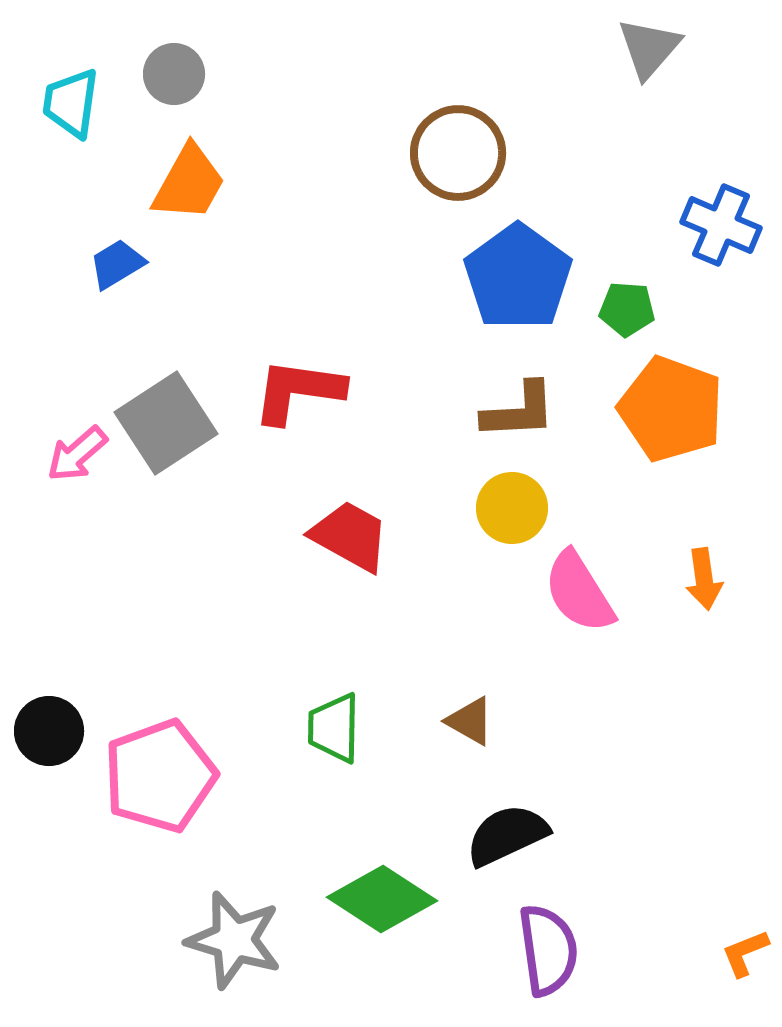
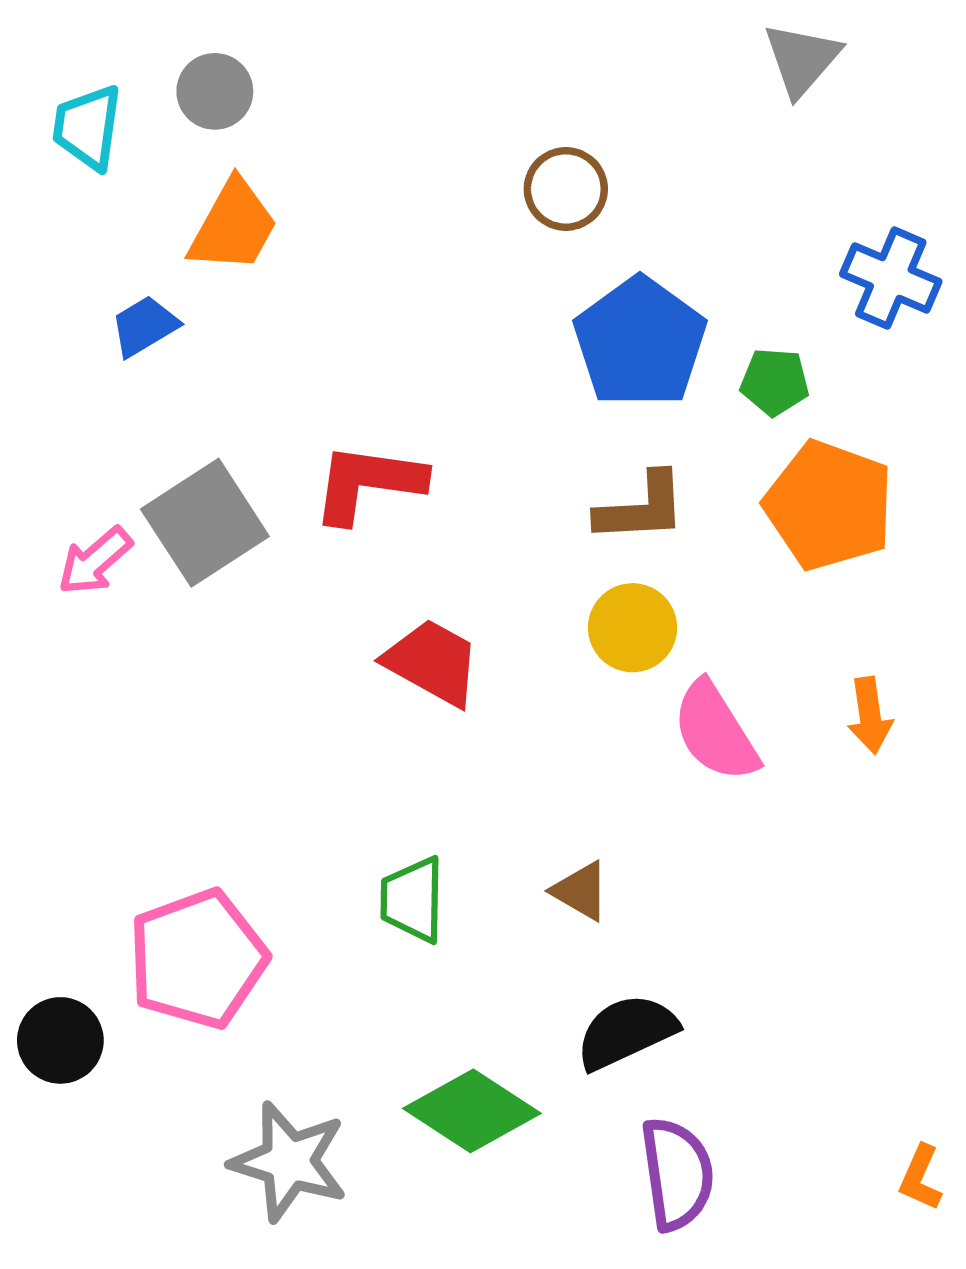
brown circle: (458, 153) -> (566, 189), size x0.7
black circle: (49, 731) -> (60, 1040), moved
orange L-shape: (745, 953) -> (920, 1178), turned -44

